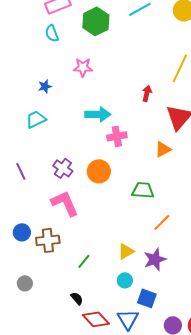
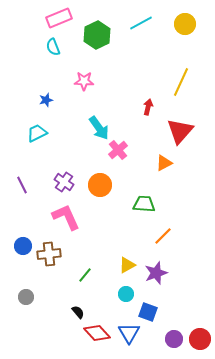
cyan arrow: (98, 114) -> (99, 128), turned 55
pink cross: (117, 136) -> (118, 150), turned -30

